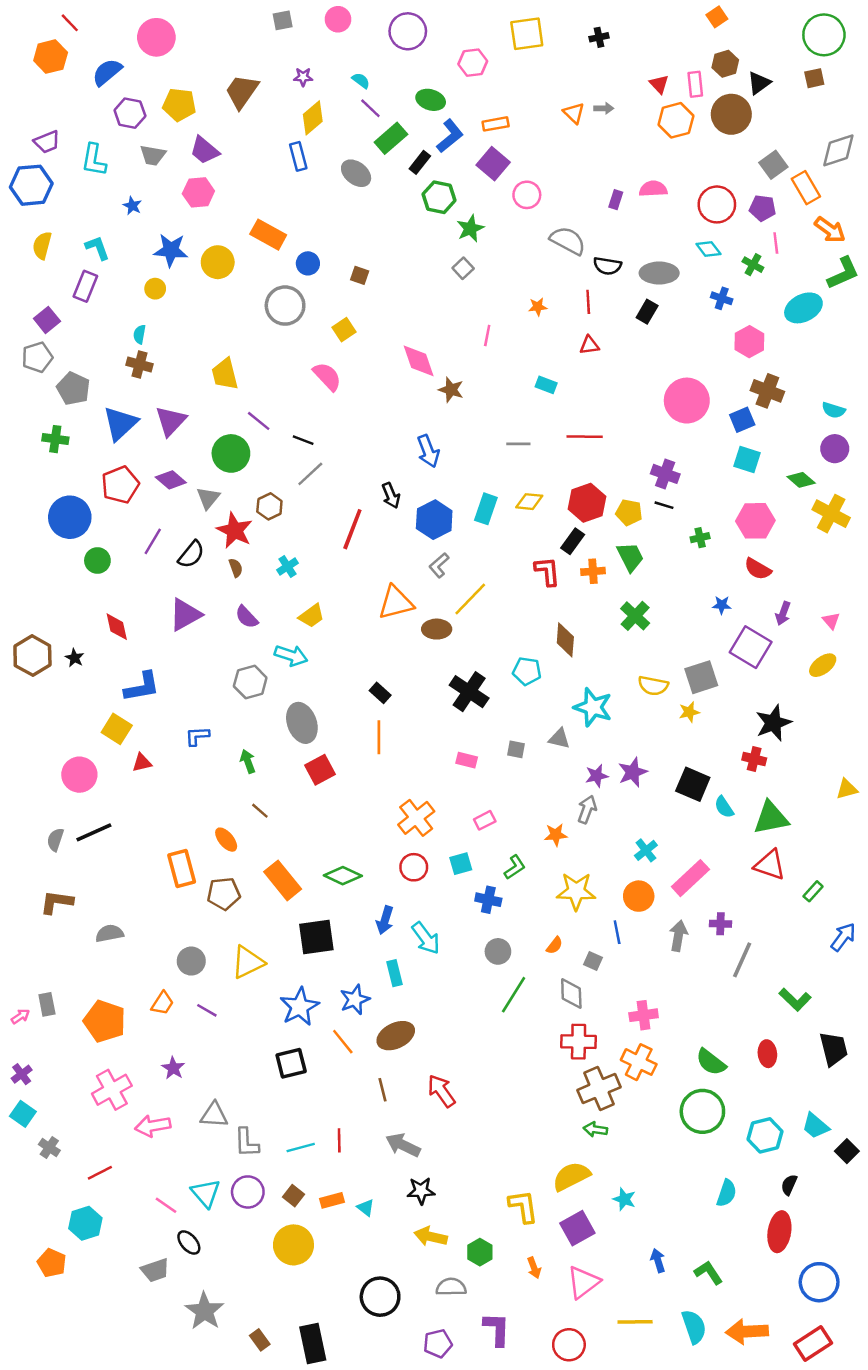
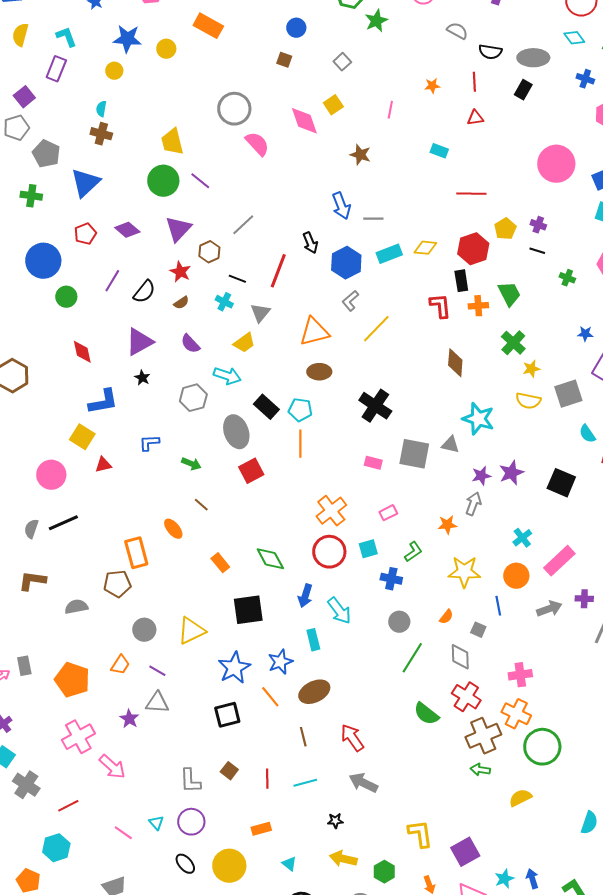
gray semicircle: (568, 241) -> (457, 31), size x0.7
yellow circle: (218, 262) -> (166, 49), size x0.7
blue circle: (308, 263) -> (296, 28), moved
gray square: (463, 268) -> (342, 62), moved
gray circle: (285, 306) -> (234, 109), moved
yellow square: (344, 330) -> (333, 105), moved
pink diamond: (419, 361) -> (304, 121), moved
purple triangle: (171, 421) -> (178, 229), moved
black line: (303, 440) -> (237, 279), moved
gray line: (518, 444) -> (373, 219), moved
green circle: (231, 453) -> (163, 181), moved
purple cross: (665, 474) -> (538, 225), size x0.7
red pentagon: (120, 485) -> (85, 234), size x0.7
gray triangle: (208, 498) -> (260, 313), moved
cyan rectangle: (486, 509) -> (389, 254), turned 50
yellow pentagon: (629, 512) -> (505, 229), moved, turned 30
red star: (235, 530) -> (180, 272), size x0.7
green cross: (700, 538) -> (567, 278), turned 35
black rectangle: (573, 541) -> (461, 281), turned -45
cyan cross: (287, 567) -> (224, 302), turned -30
brown semicircle: (236, 568) -> (181, 303), turned 77
brown ellipse: (437, 629) -> (319, 372), moved
black star: (75, 658) -> (142, 378), moved
cyan pentagon: (527, 671) -> (300, 410), moved
black rectangle: (380, 693) -> (266, 407), moved, size x1.4
yellow star: (689, 712) -> (531, 369), moved
gray square: (516, 749) -> (414, 454), size x2.0
green arrow: (248, 761) -> (191, 464), turned 132
cyan semicircle: (724, 807) -> (587, 434), moved
red circle: (414, 867) -> (329, 552), size x1.4
green diamond: (343, 876) -> (270, 559), turned 36
orange rectangle: (283, 880) -> (220, 563), size x0.6
brown pentagon: (224, 894) -> (117, 584), moved
gray arrow: (678, 936) -> (549, 609), turned 60
red cross: (579, 1042) -> (466, 697), turned 32
green semicircle: (711, 1062) -> (426, 714), moved
green circle: (702, 1111) -> (542, 747), moved
gray triangle: (214, 1115) -> (157, 703), moved
pink arrow: (153, 1126) -> (112, 767), turned -128
gray arrow: (403, 1145) -> (363, 783), moved
gray cross: (49, 1147) -> (26, 785), size x1.5
cyan line: (301, 1147) -> (305, 783), moved
yellow semicircle: (571, 1176) -> (520, 798), moved, size x0.7
black star: (421, 1191) -> (335, 821), size x0.7
cyan triangle: (206, 1193) -> (156, 823), size x0.6
brown square: (293, 1196) -> (229, 771), moved
cyan star: (624, 1199) -> (504, 879), moved, turned 30
cyan triangle: (366, 1208) -> (289, 864), moved
black ellipse: (189, 1242) -> (185, 864), moved

